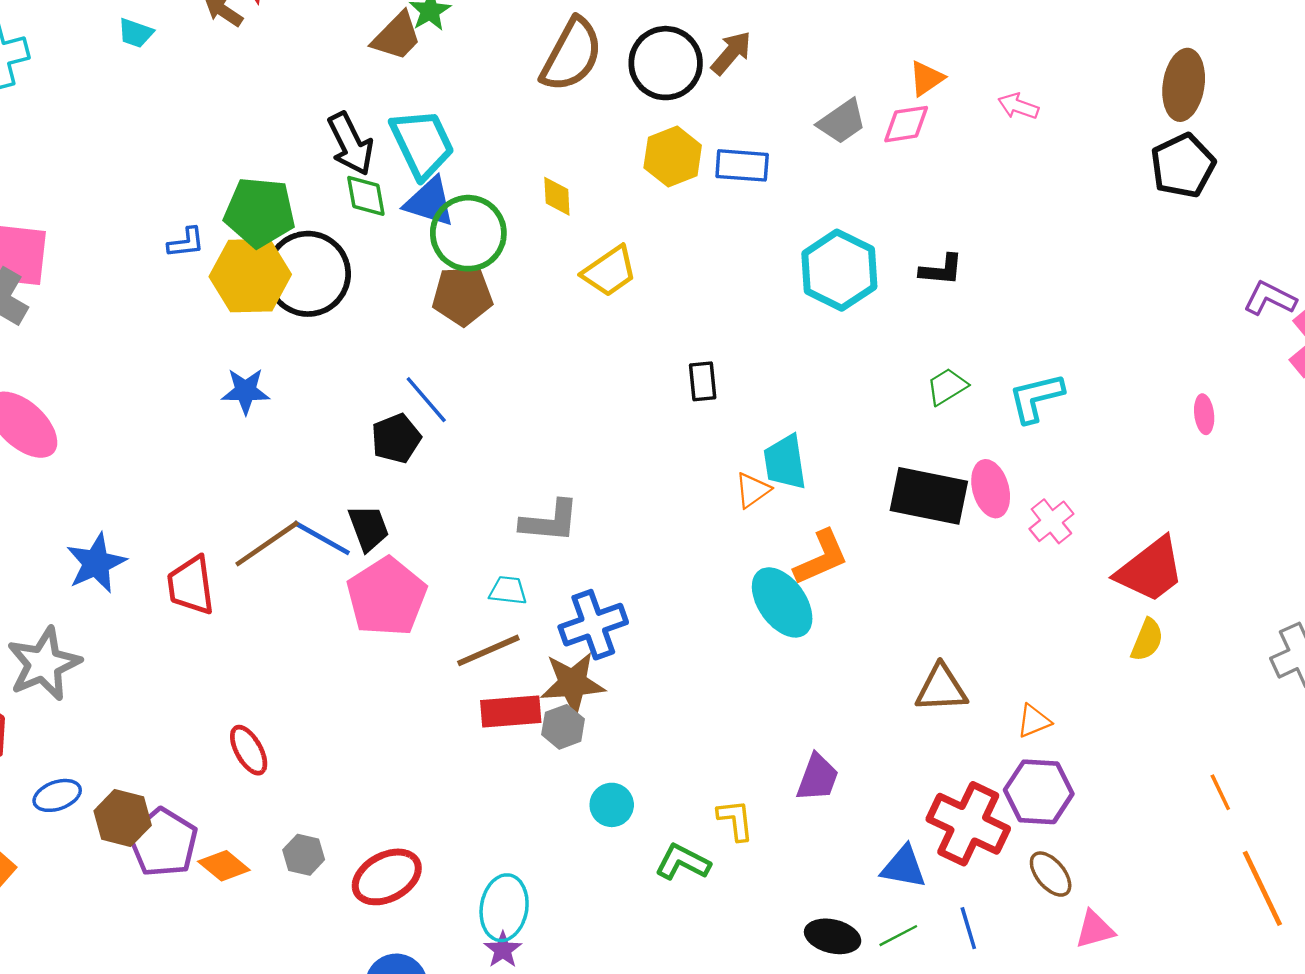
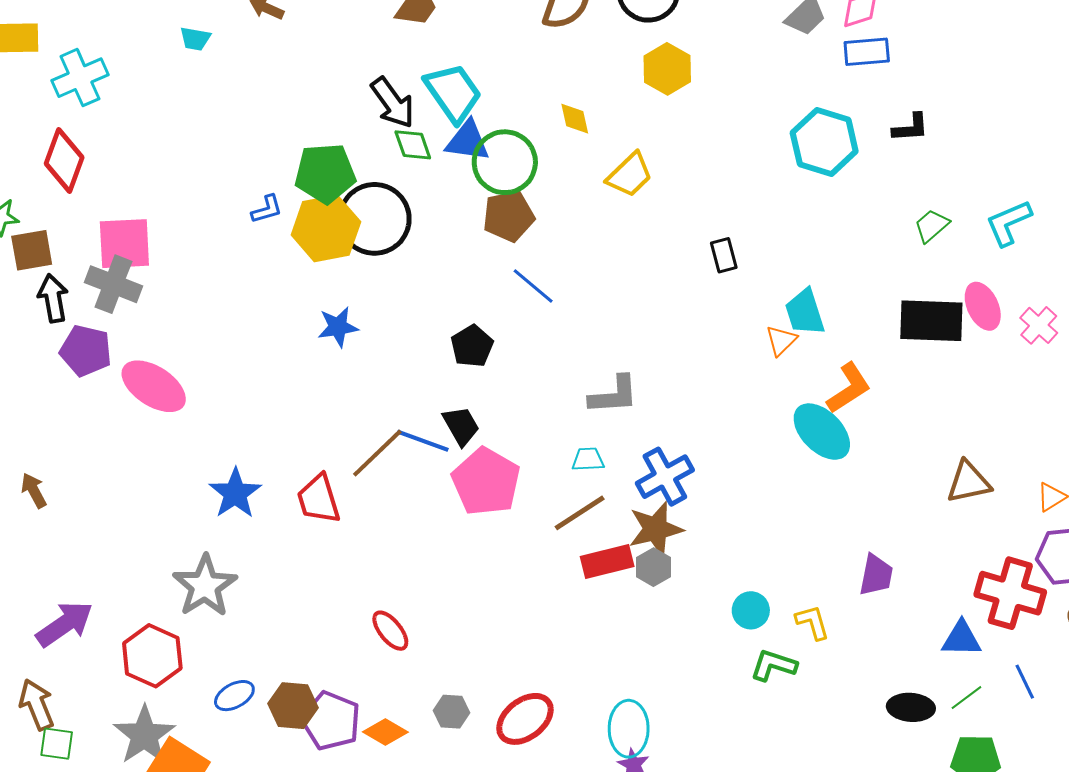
blue rectangle: (742, 165) -> (867, 52), moved
blue line: (426, 400) -> (533, 286), moved
cyan circle: (612, 805) -> (751, 610), moved

